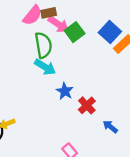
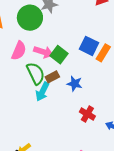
brown rectangle: (49, 13) -> (52, 77), moved
cyan arrow: (45, 67) -> (42, 92), turned 102
blue star: (65, 91) -> (75, 84), moved

